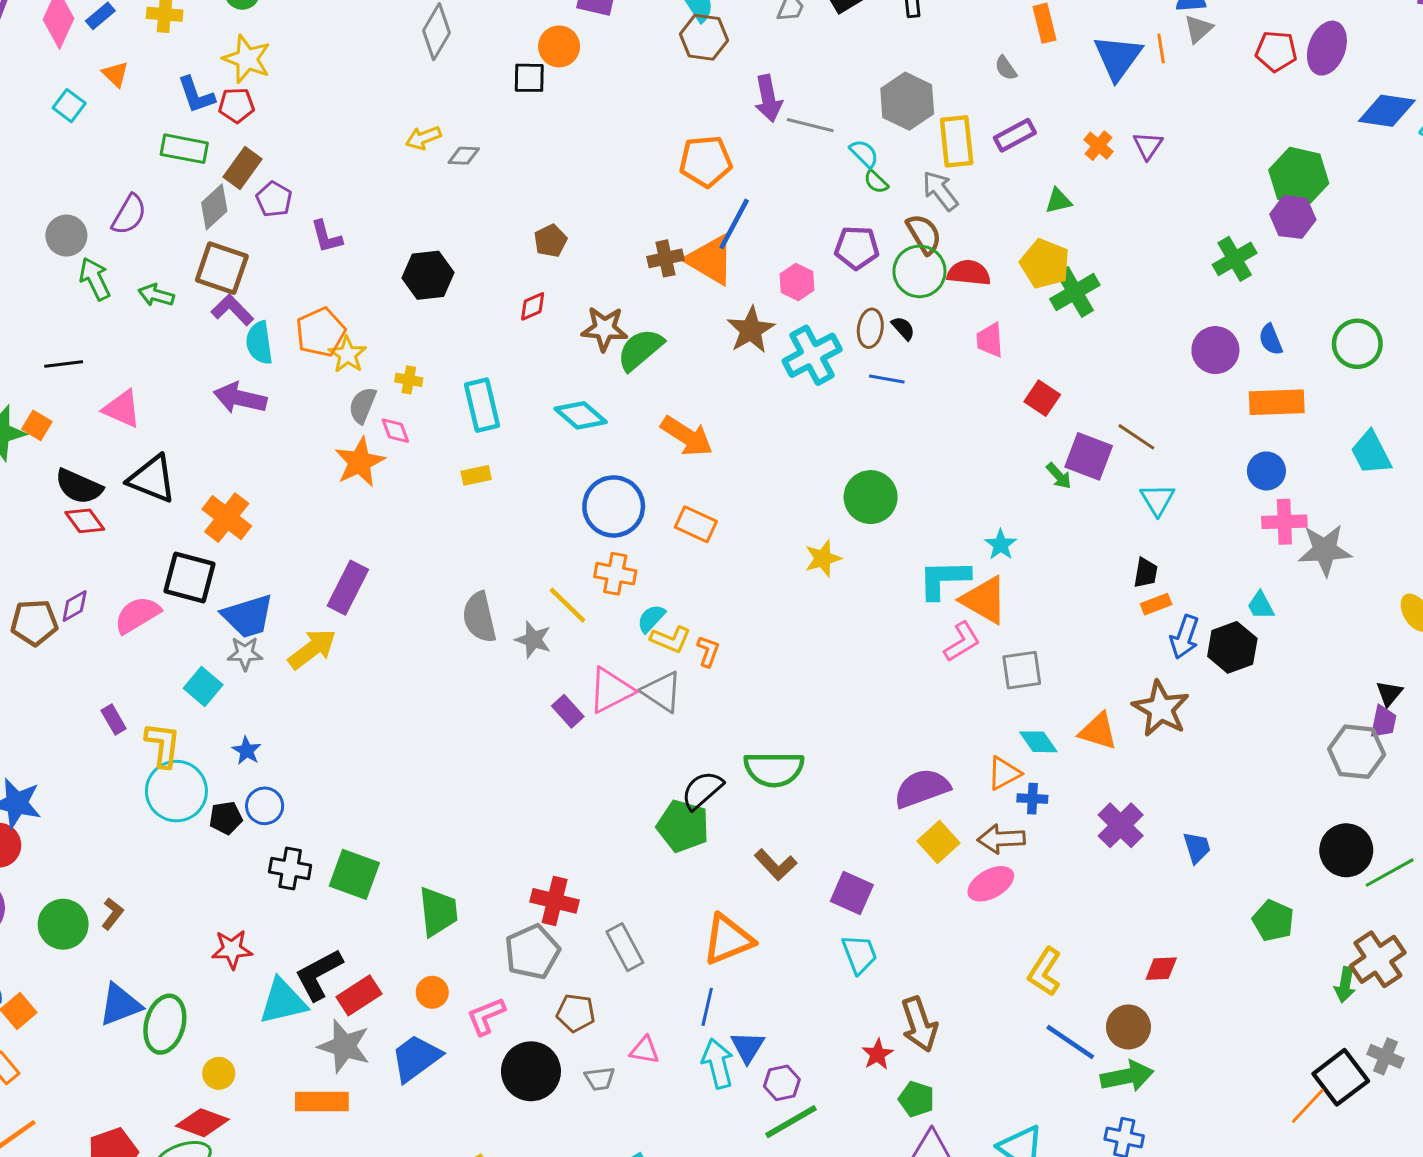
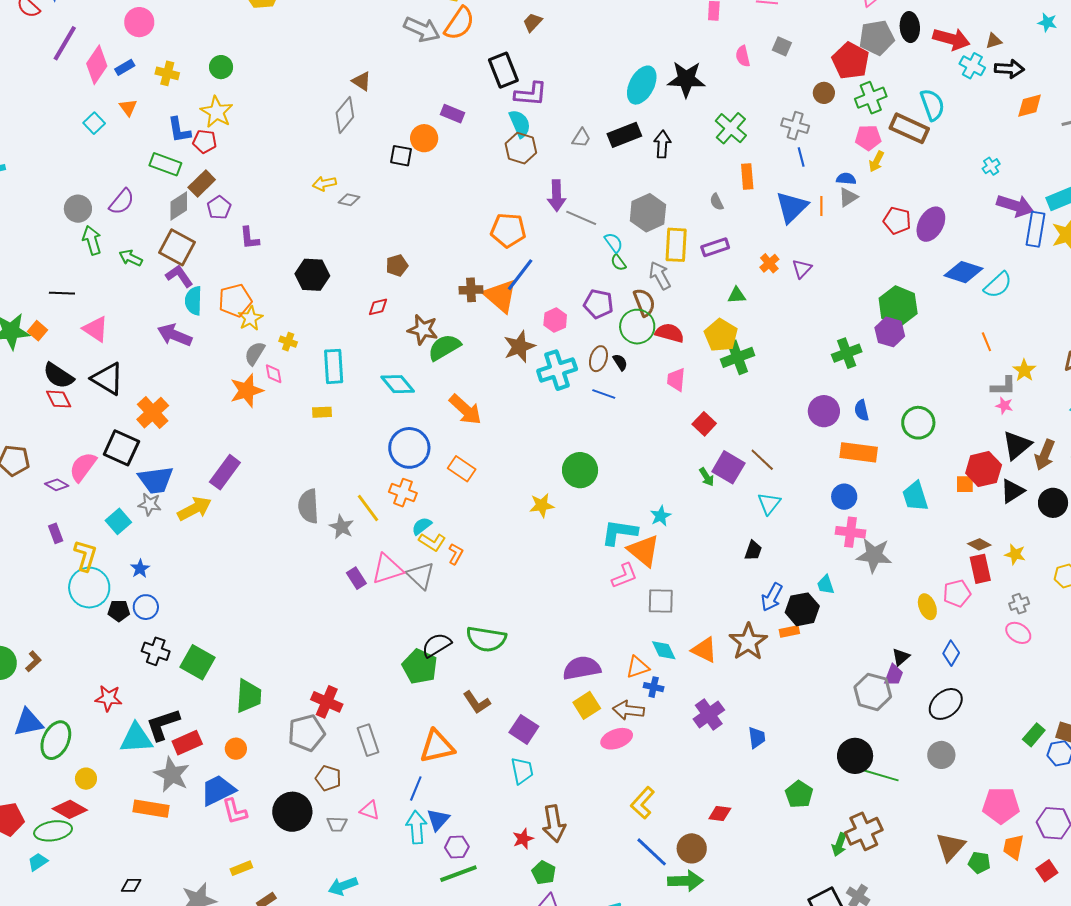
orange rectangle: (1156, 604) -> (789, 631), moved
purple diamond: (75, 606) -> (57, 485), moved, turned 50
pink semicircle: (137, 615) -> (83, 467), turned -32
green line: (1390, 873) -> (881, 775), turned 36
pink L-shape: (486, 1016) -> (235, 811), moved, turned -92

